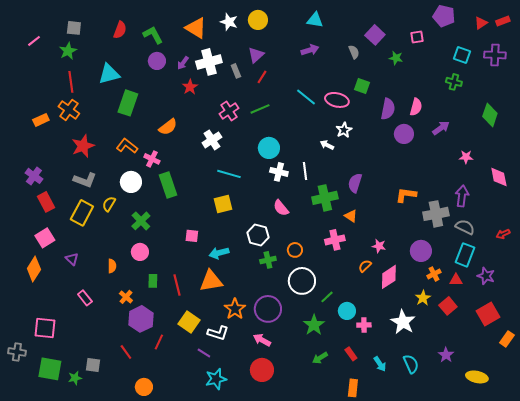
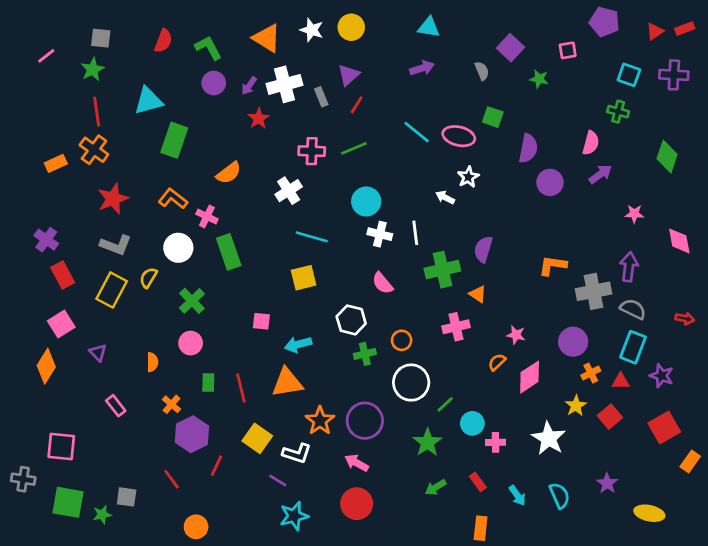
pink semicircle: (416, 107) -> (591, 143), moved
pink cross: (229, 111) -> (312, 151), turned 36
red arrow: (503, 234) -> (685, 319), turned -144

